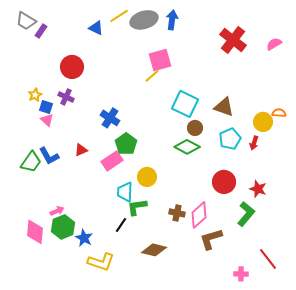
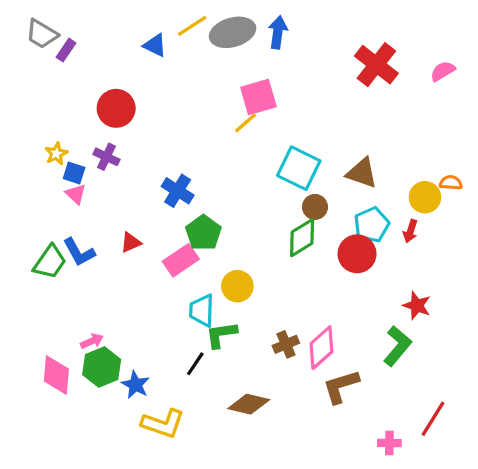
green diamond: (187, 147) -> (302, 238), turned -60
red circle: (224, 182) -> (357, 254), moved
brown cross: (177, 213) -> (286, 344), turned -35
red line: (268, 259) -> (433, 419), turned 70

